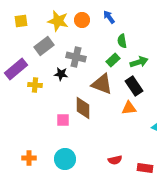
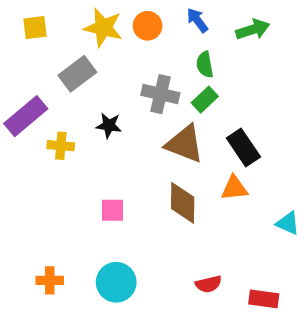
green semicircle: (122, 41) -> (205, 65), moved
gray cross: (76, 57) -> (160, 94), moved
green arrow: (139, 62) -> (253, 29), moved
brown diamond: (83, 108) -> (183, 203), moved

